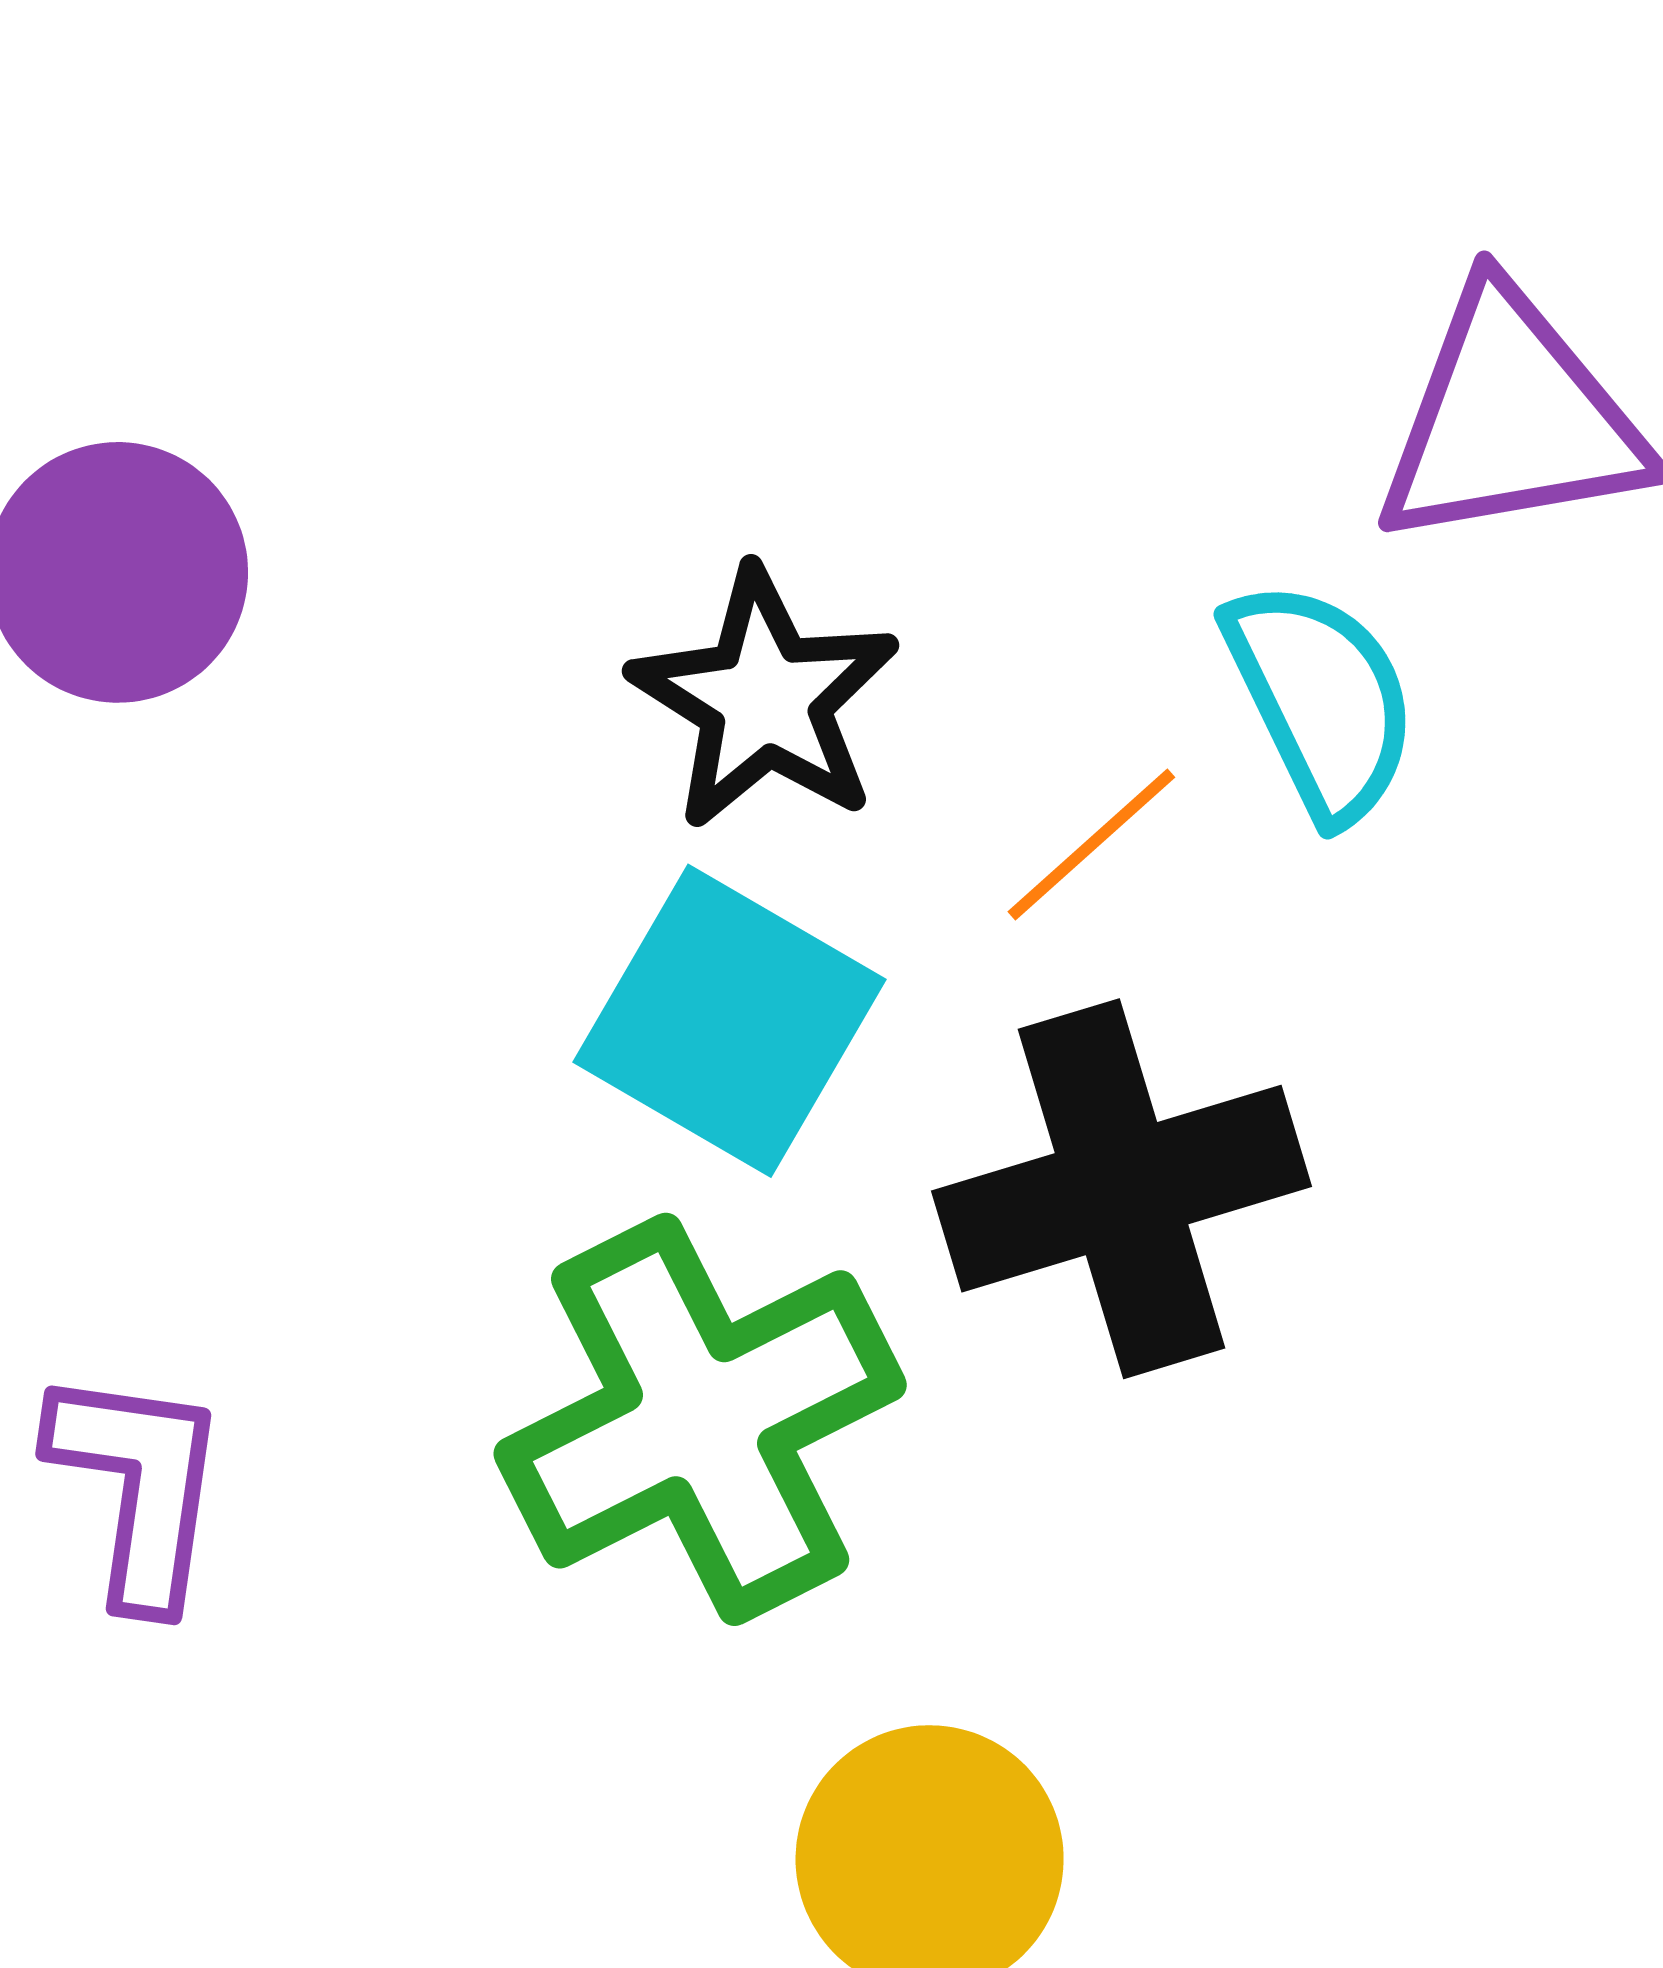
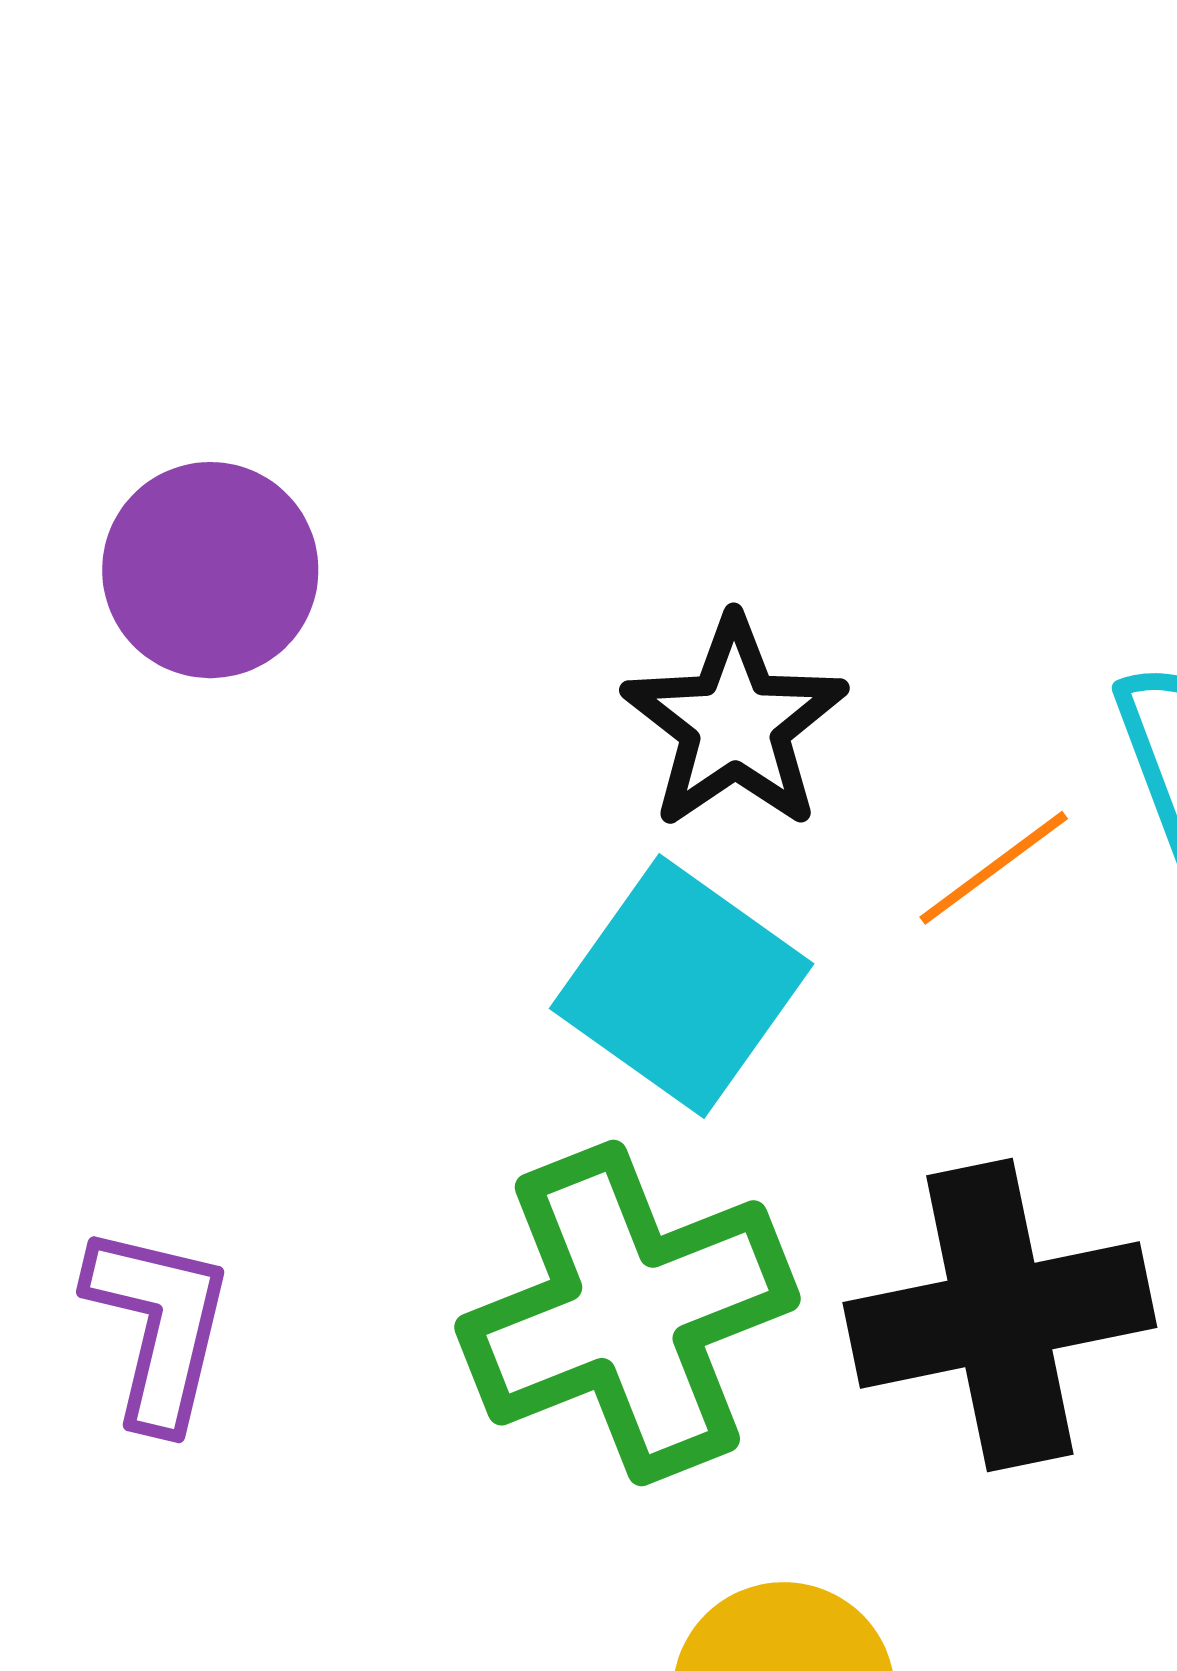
black cross: (1121, 1189) -> (1000, 1315), moved

